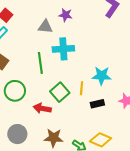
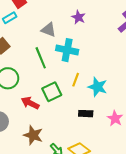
gray triangle: (45, 27) -> (49, 30), moved
green line: (40, 63) -> (41, 58), turned -30
yellow line: (81, 88) -> (76, 80), moved

